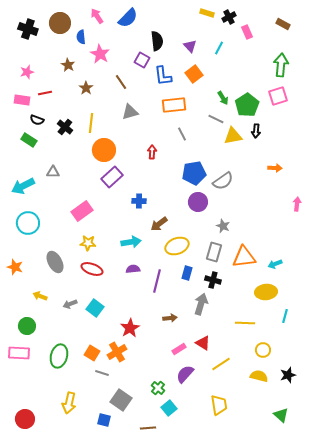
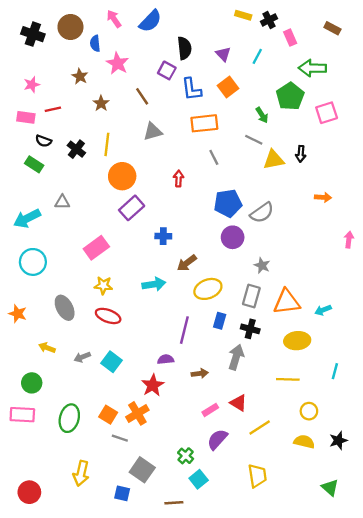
green arrow: (281, 65) -> (312, 68), moved, turned -95
green pentagon: (247, 105) -> (290, 96), moved
purple semicircle: (133, 269) -> (166, 359), moved
yellow ellipse: (266, 292) -> (297, 341), moved

